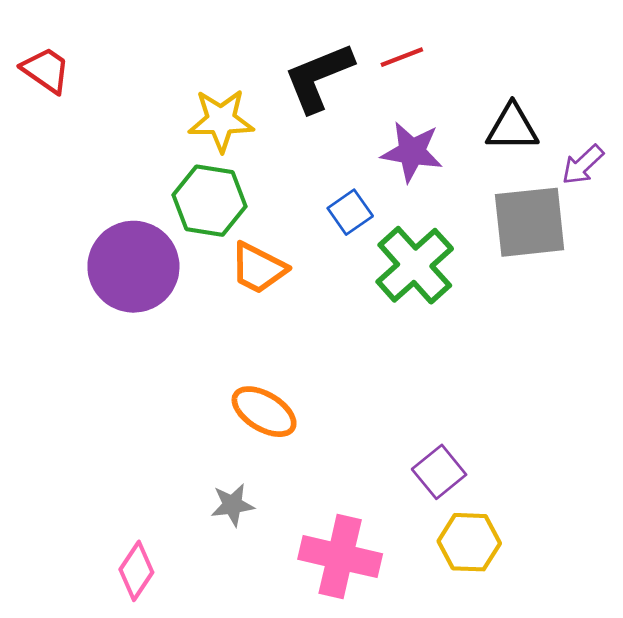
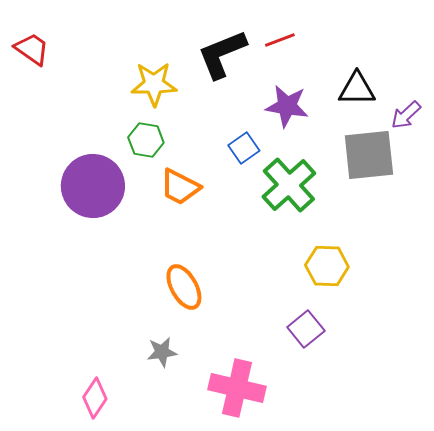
green hexagon: (210, 201) -> (146, 140), size x0.7
orange ellipse: (264, 412) -> (184, 287), turned 30
yellow hexagon: (469, 542) -> (327, 266), moved

